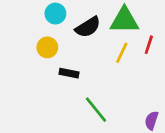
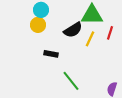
black semicircle: (88, 27) -> (73, 30), moved
yellow circle: (47, 47) -> (38, 25), moved

